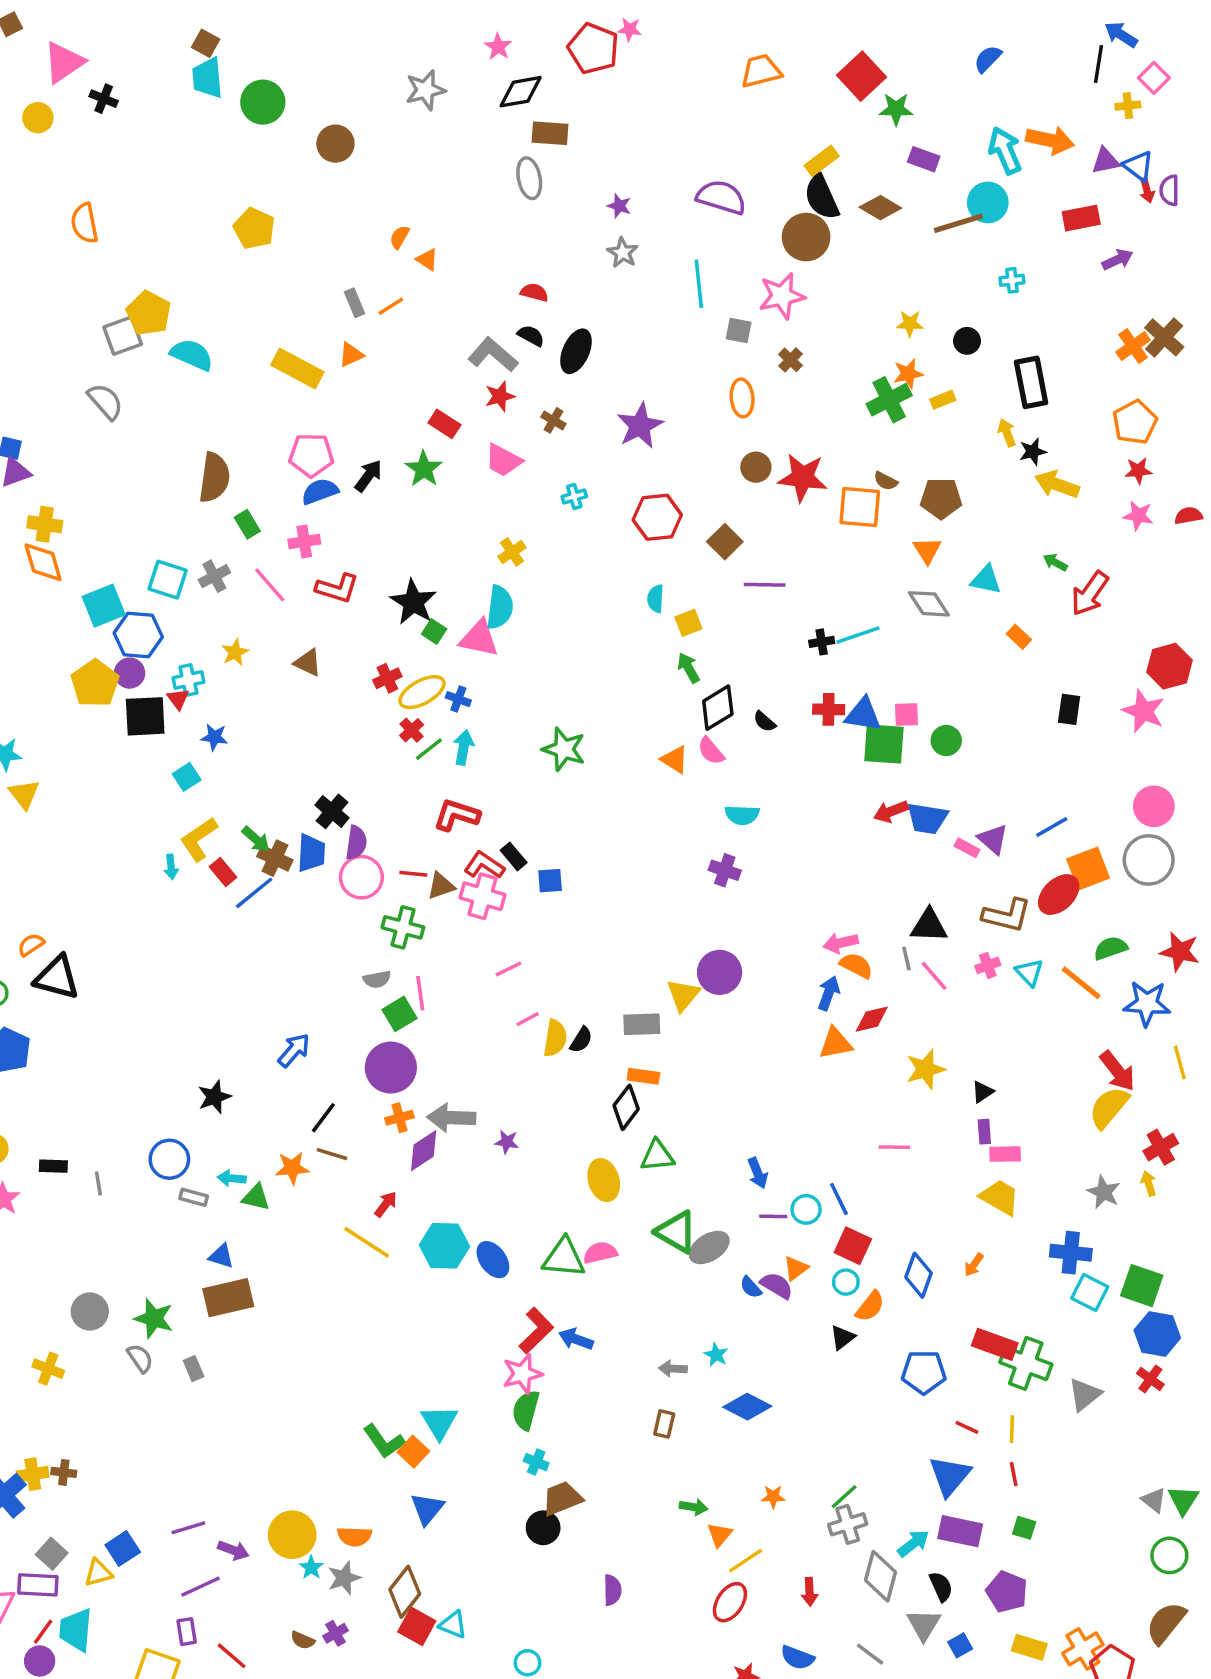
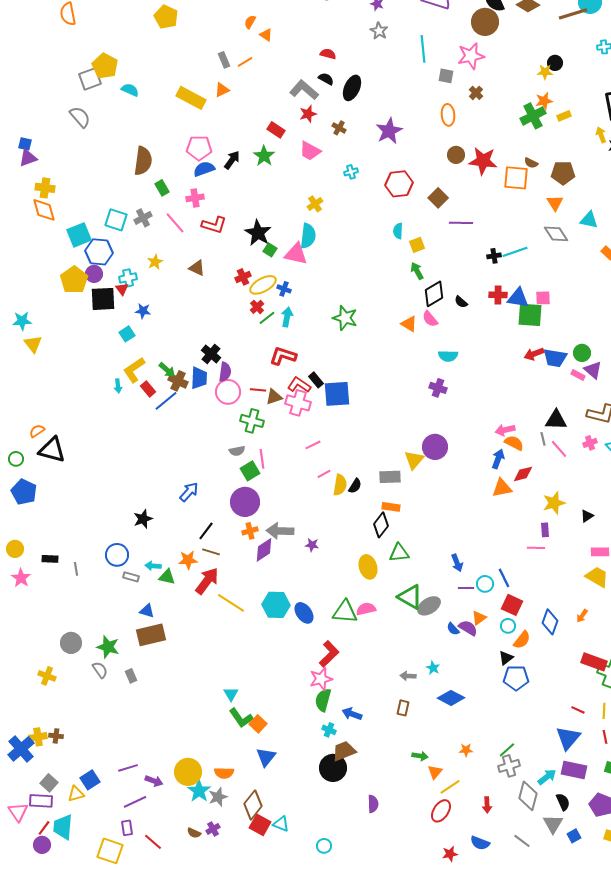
black circle: (967, 341) -> (555, 63), moved
cyan semicircle: (192, 355) -> (130, 90), size x0.7
green circle: (946, 741) -> (582, 353), moved
blue square: (550, 881) -> (337, 394), size x1.8
purple rectangle: (984, 1132) -> (545, 530), moved
red arrow: (386, 1204) -> (207, 581), moved, size x1.8
blue arrow: (576, 1339) -> (352, 714), moved
blue pentagon: (924, 1372) -> (516, 678), moved
cyan triangle: (439, 1422) -> (231, 694), moved, size x0.7
black circle: (543, 1528) -> (333, 768), size x1.4
cyan star: (311, 1568) -> (199, 791), size x1.6

